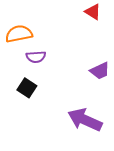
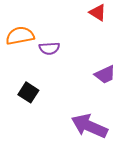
purple semicircle: (36, 57) -> (49, 48), moved

